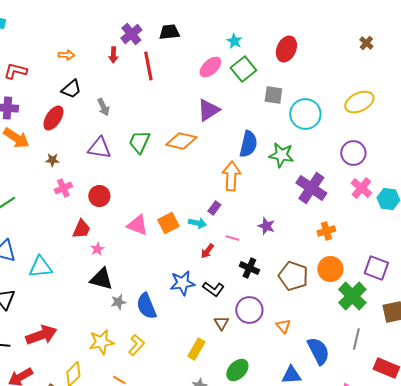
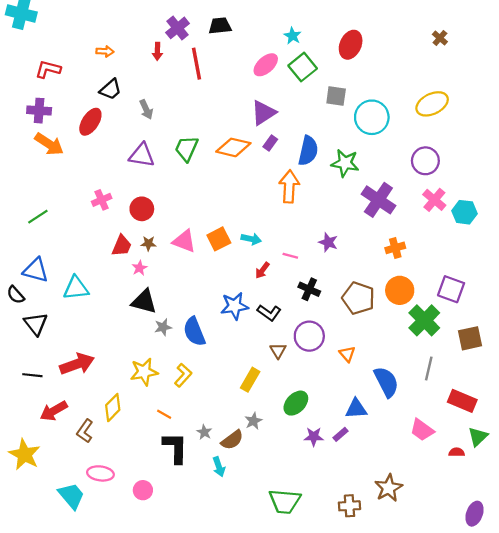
brown star: (52, 160) -> (148, 243), moved
purple rectangle: (214, 208) -> (270, 143), moved

